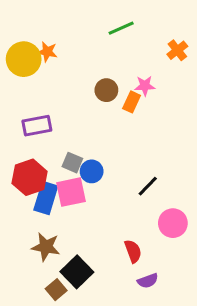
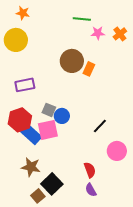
green line: (121, 28) -> (82, 19), turned 30
orange star: (47, 52) -> (23, 13), moved
pink star: (145, 86) -> (98, 33), moved
brown circle: (106, 90) -> (72, 61), size x1.5
blue rectangle: (46, 198) -> (31, 134), turned -65
purple semicircle: (148, 281) -> (91, 190), moved, turned 80

